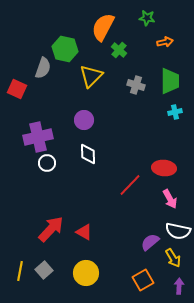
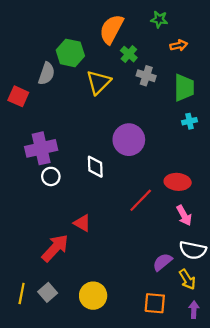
gray cross: (136, 85) -> (146, 76), moved
purple circle: (84, 120) -> (129, 140), moved, size x1.5
red triangle: (84, 232) -> (82, 223), moved
orange square: (143, 280) -> (155, 303), turned 35

